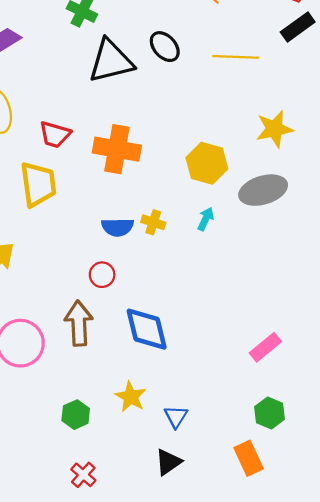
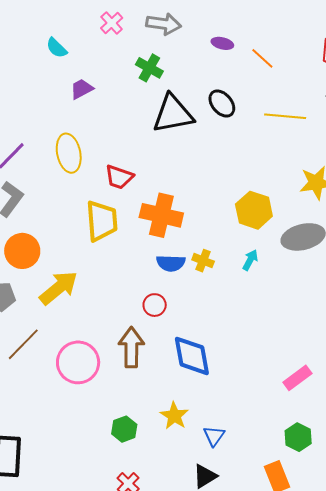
orange cross: (117, 149) -> (161, 215), moved

